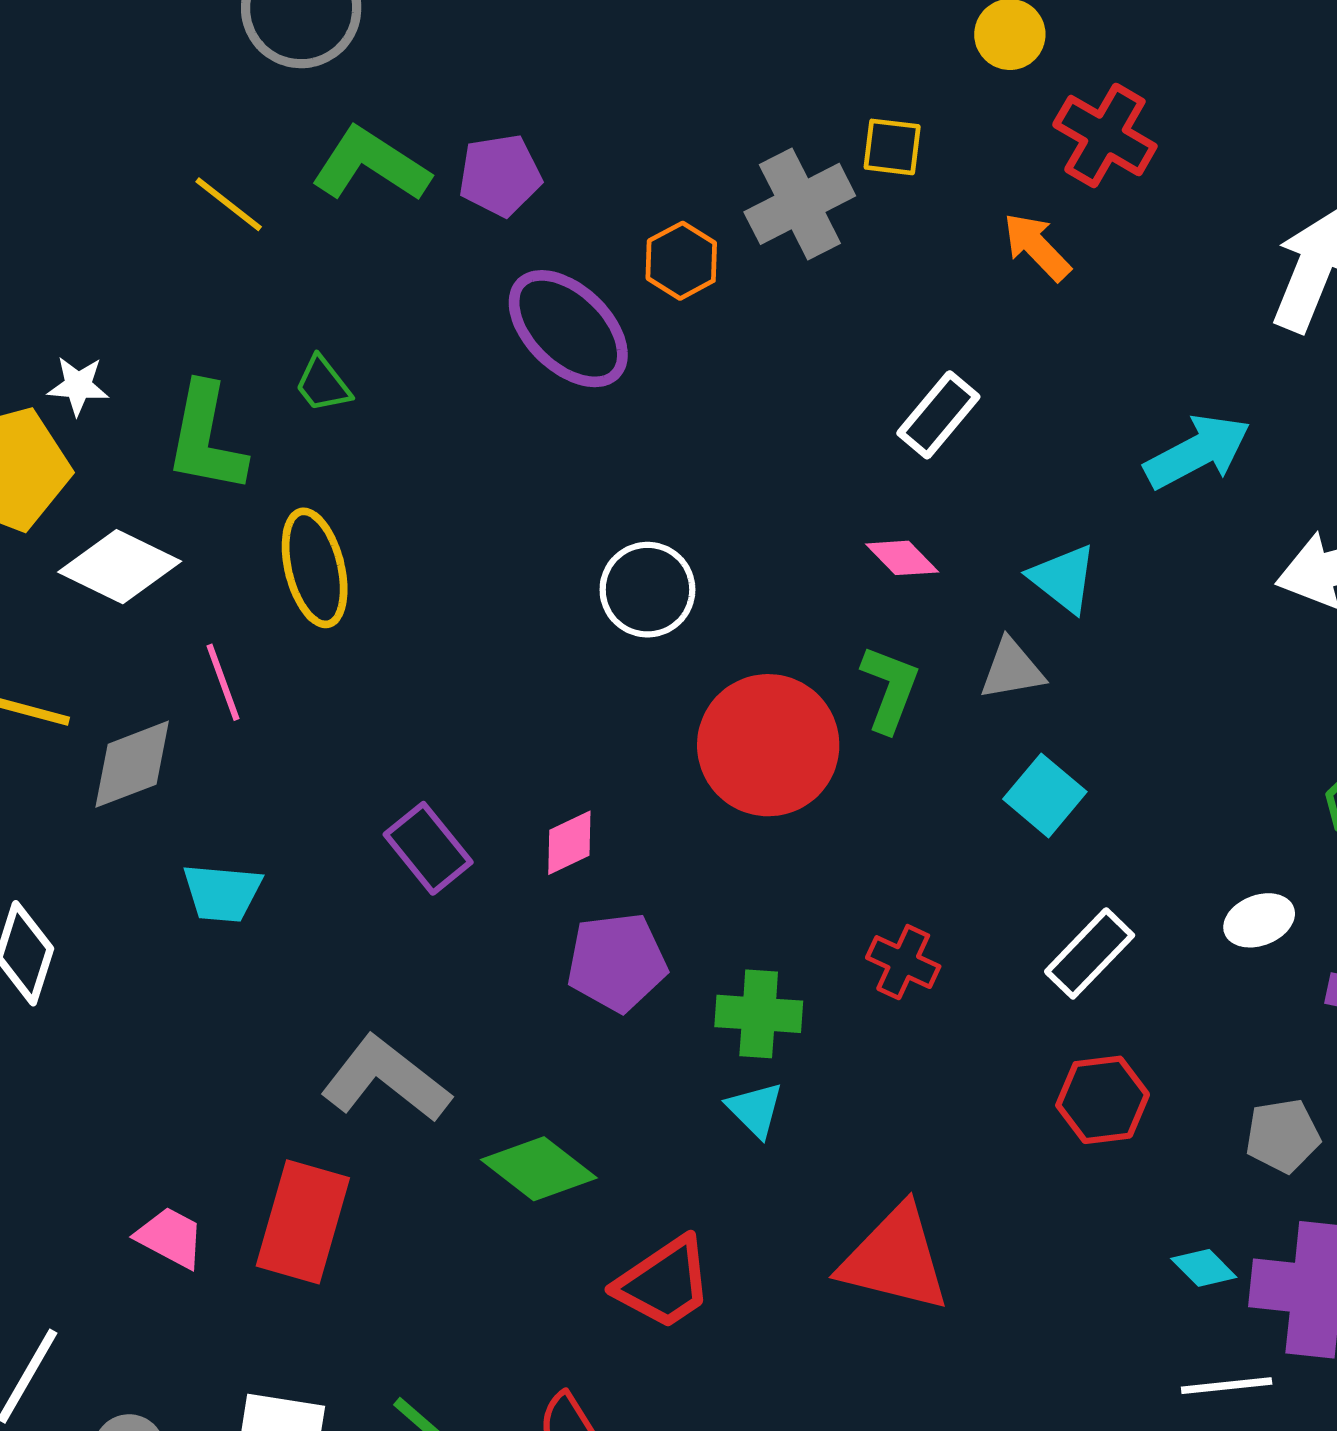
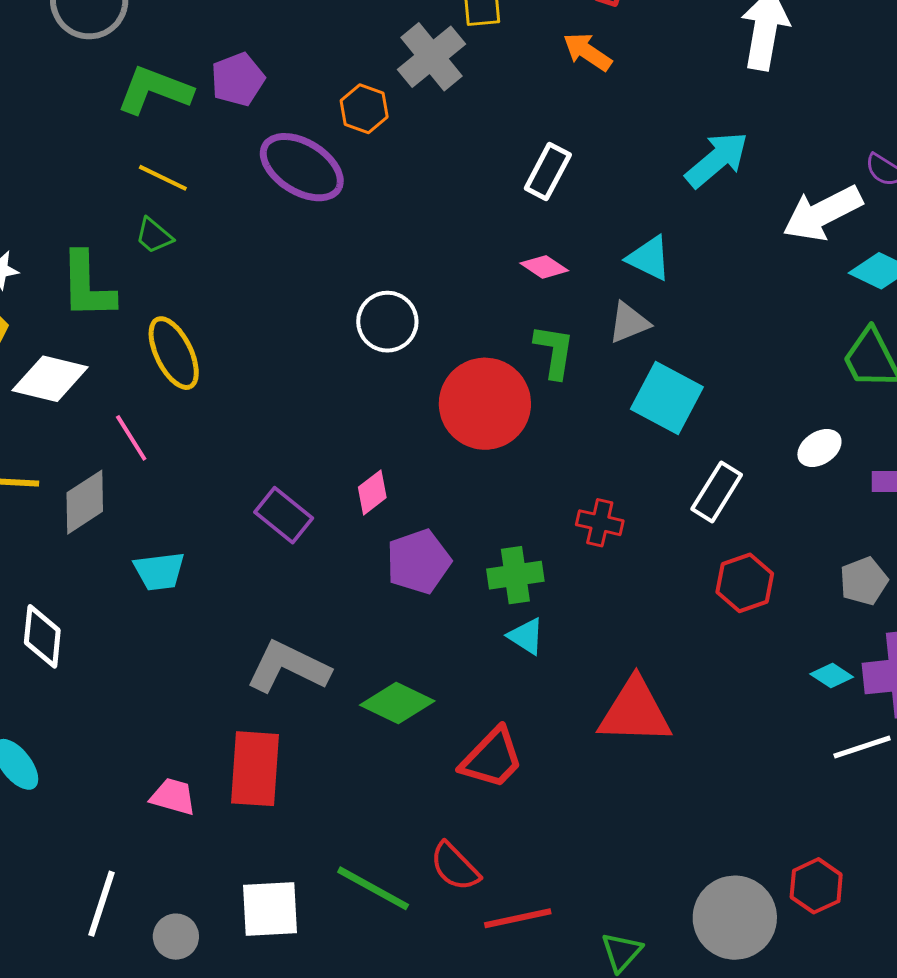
yellow line: (229, 204) -> (163, 178), moved
cyan square: (1045, 795) -> (667, 398), size x1.4

